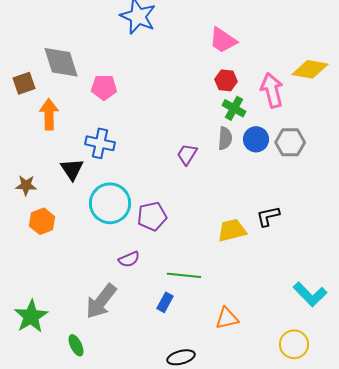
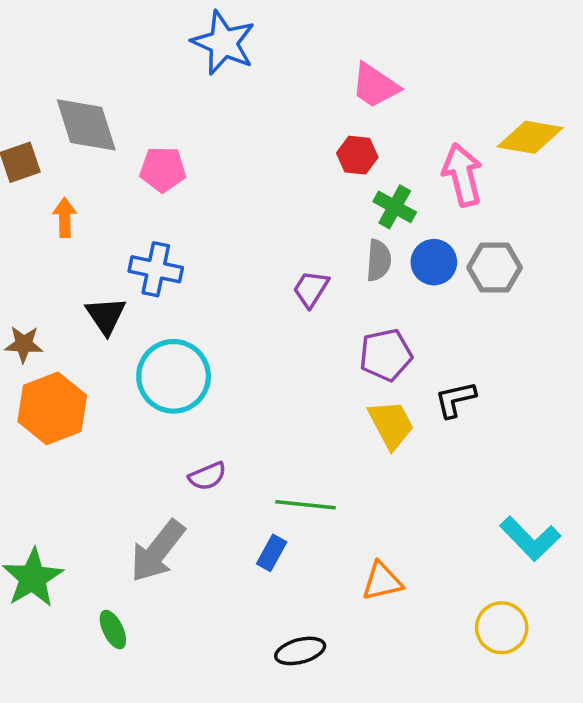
red hexagon: (226, 80) -> (357, 155), moved
orange arrow: (49, 114) -> (65, 218), size x0.7
purple pentagon: (152, 216) -> (386, 355), moved
orange hexagon: (42, 221) -> (52, 408), size x1.5
yellow trapezoid: (232, 230) -> (391, 424), turned 76

